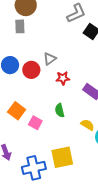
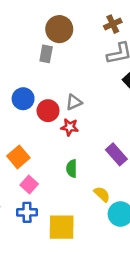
red star: (63, 78) -> (70, 127), moved
pink square: (35, 123) -> (29, 184), moved
blue cross: (34, 168) -> (27, 212), moved, size x0.7

